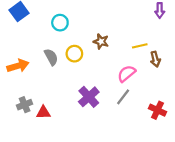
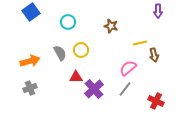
brown star: (101, 41) -> (111, 26), moved
gray cross: (25, 105) -> (30, 88), moved
red triangle: (43, 112) -> (76, 77), moved

